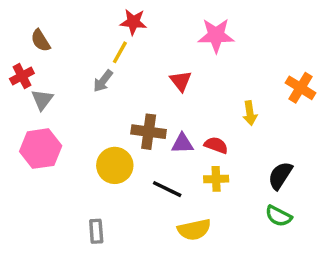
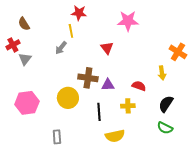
yellow line: (120, 52) -> (71, 31), turned -40
yellow arrow: (250, 113) -> (162, 73), moved
red semicircle: (216, 145) -> (139, 86), moved
pink hexagon: (41, 149) -> (27, 103), moved
black line: (167, 189) -> (99, 112), turned 60

